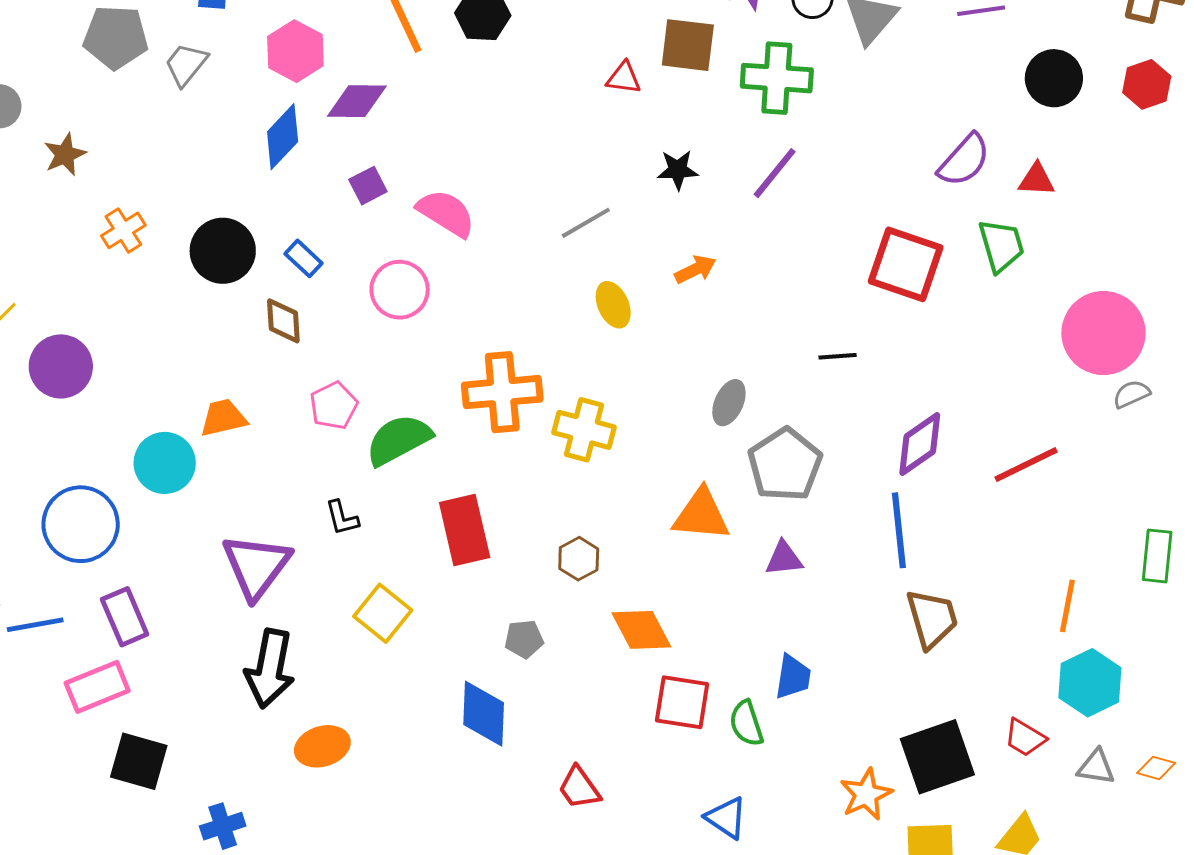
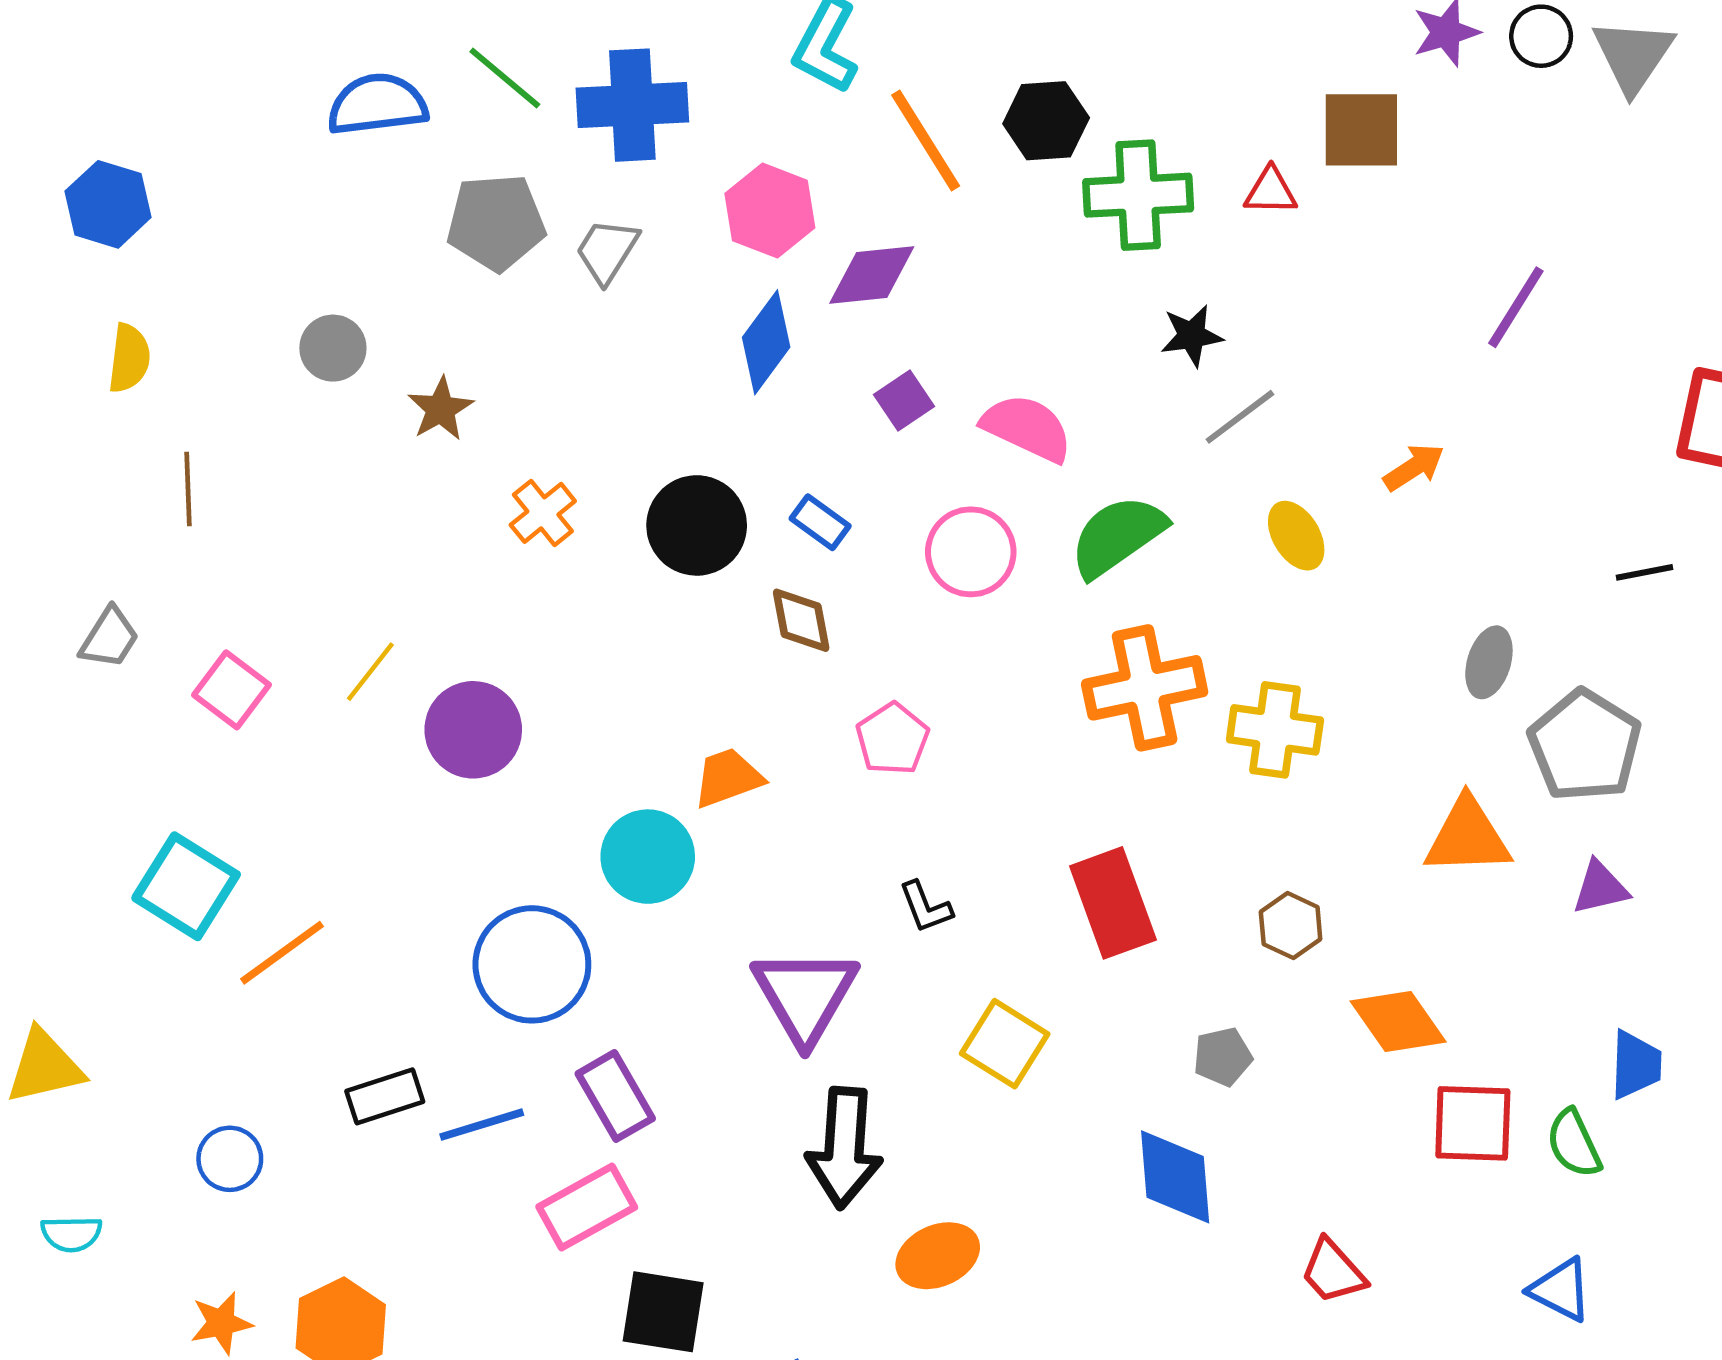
green cross: (777, 78) -> (1138, 195), moved
black star: (678, 170) -> (1192, 336), moved
green semicircle: (399, 440) -> (1118, 536), moved

